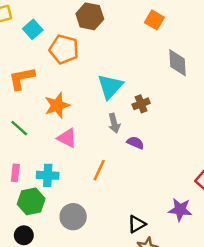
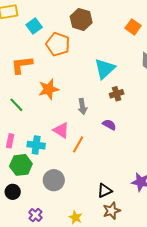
cyan triangle: (110, 86) -> (105, 69), moved
gray arrow: (114, 123) -> (82, 106), moved
pink triangle: (67, 138) -> (61, 130), moved

